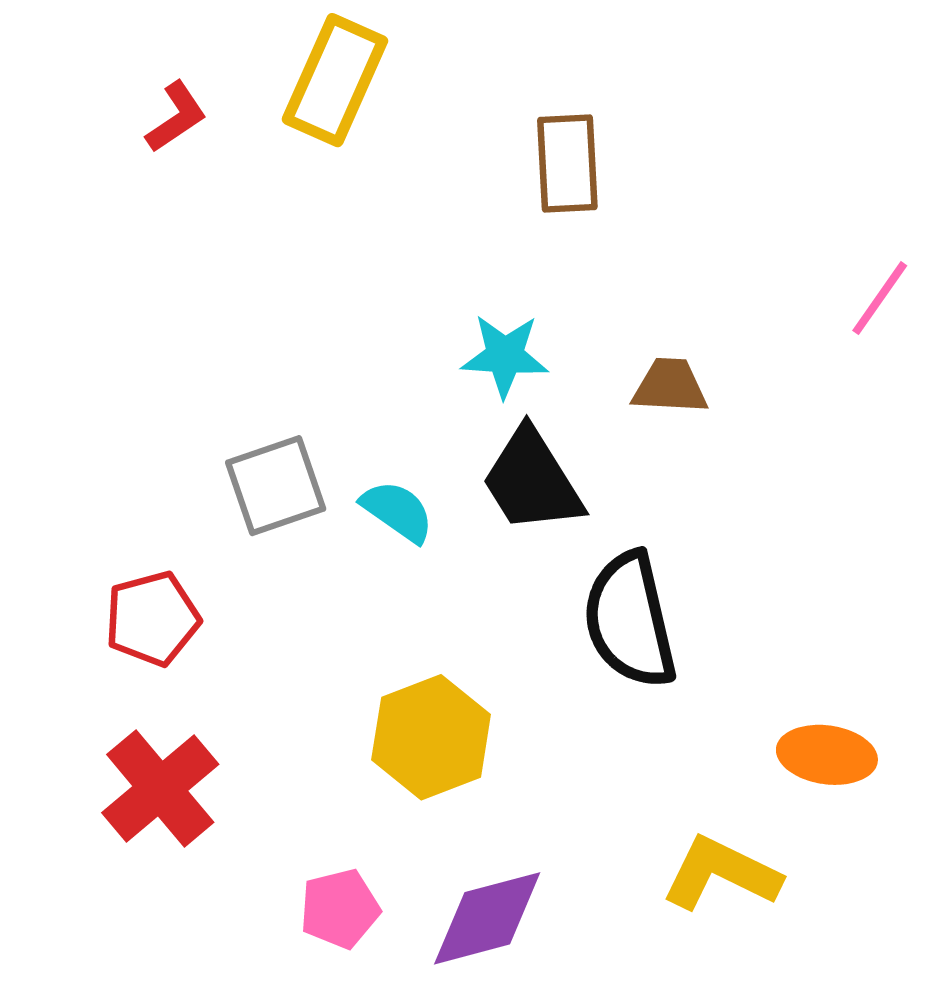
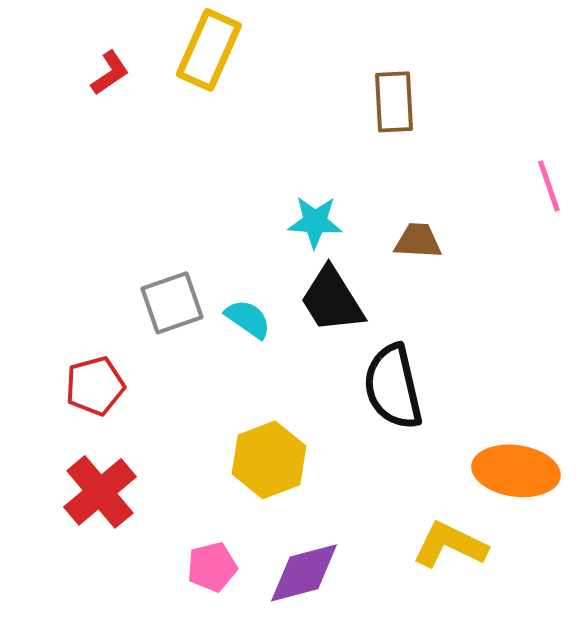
brown rectangle: (567, 163) -> (394, 102), moved
pink line: (880, 298) -> (549, 186), turned -54
orange ellipse: (827, 755) -> (516, 471), size x1.4

